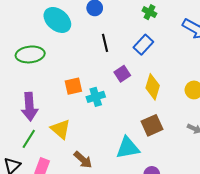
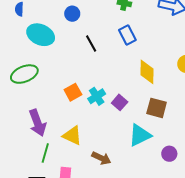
blue rectangle: (143, 45) -> (127, 35), turned -54
purple square: (122, 74) -> (120, 102), moved
brown square: (152, 125) -> (157, 108), turned -35

